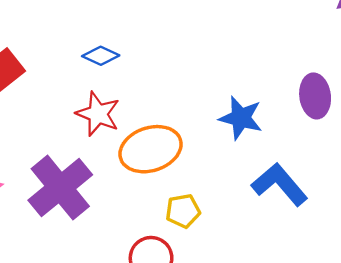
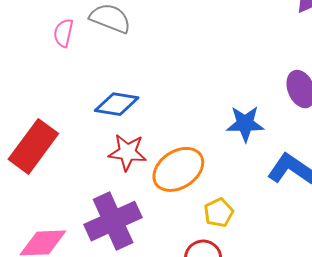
blue diamond: (101, 56) -> (117, 104), size x1.4
purple cross: (60, 188) -> (113, 221), turned 30

